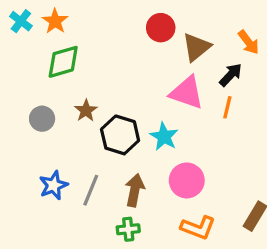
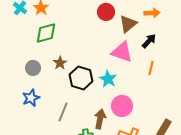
orange arrow: (248, 42) -> (152, 13), moved, turned -56
orange line: (227, 107) -> (151, 68), moved
blue star: (53, 185) -> (31, 98), moved
brown arrow: (135, 190) -> (100, 119), moved

